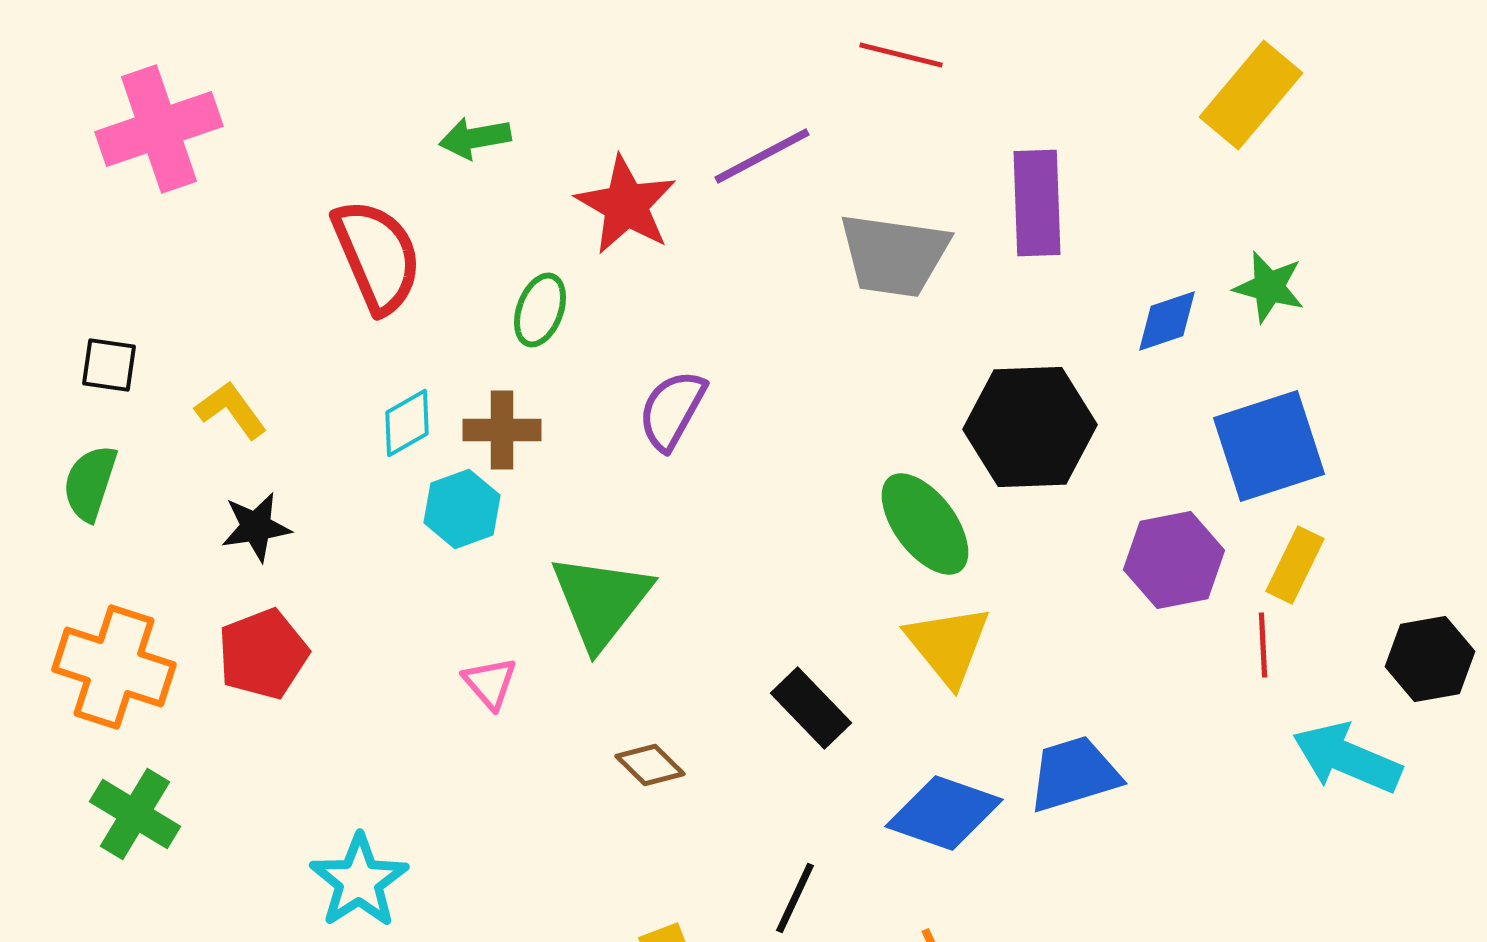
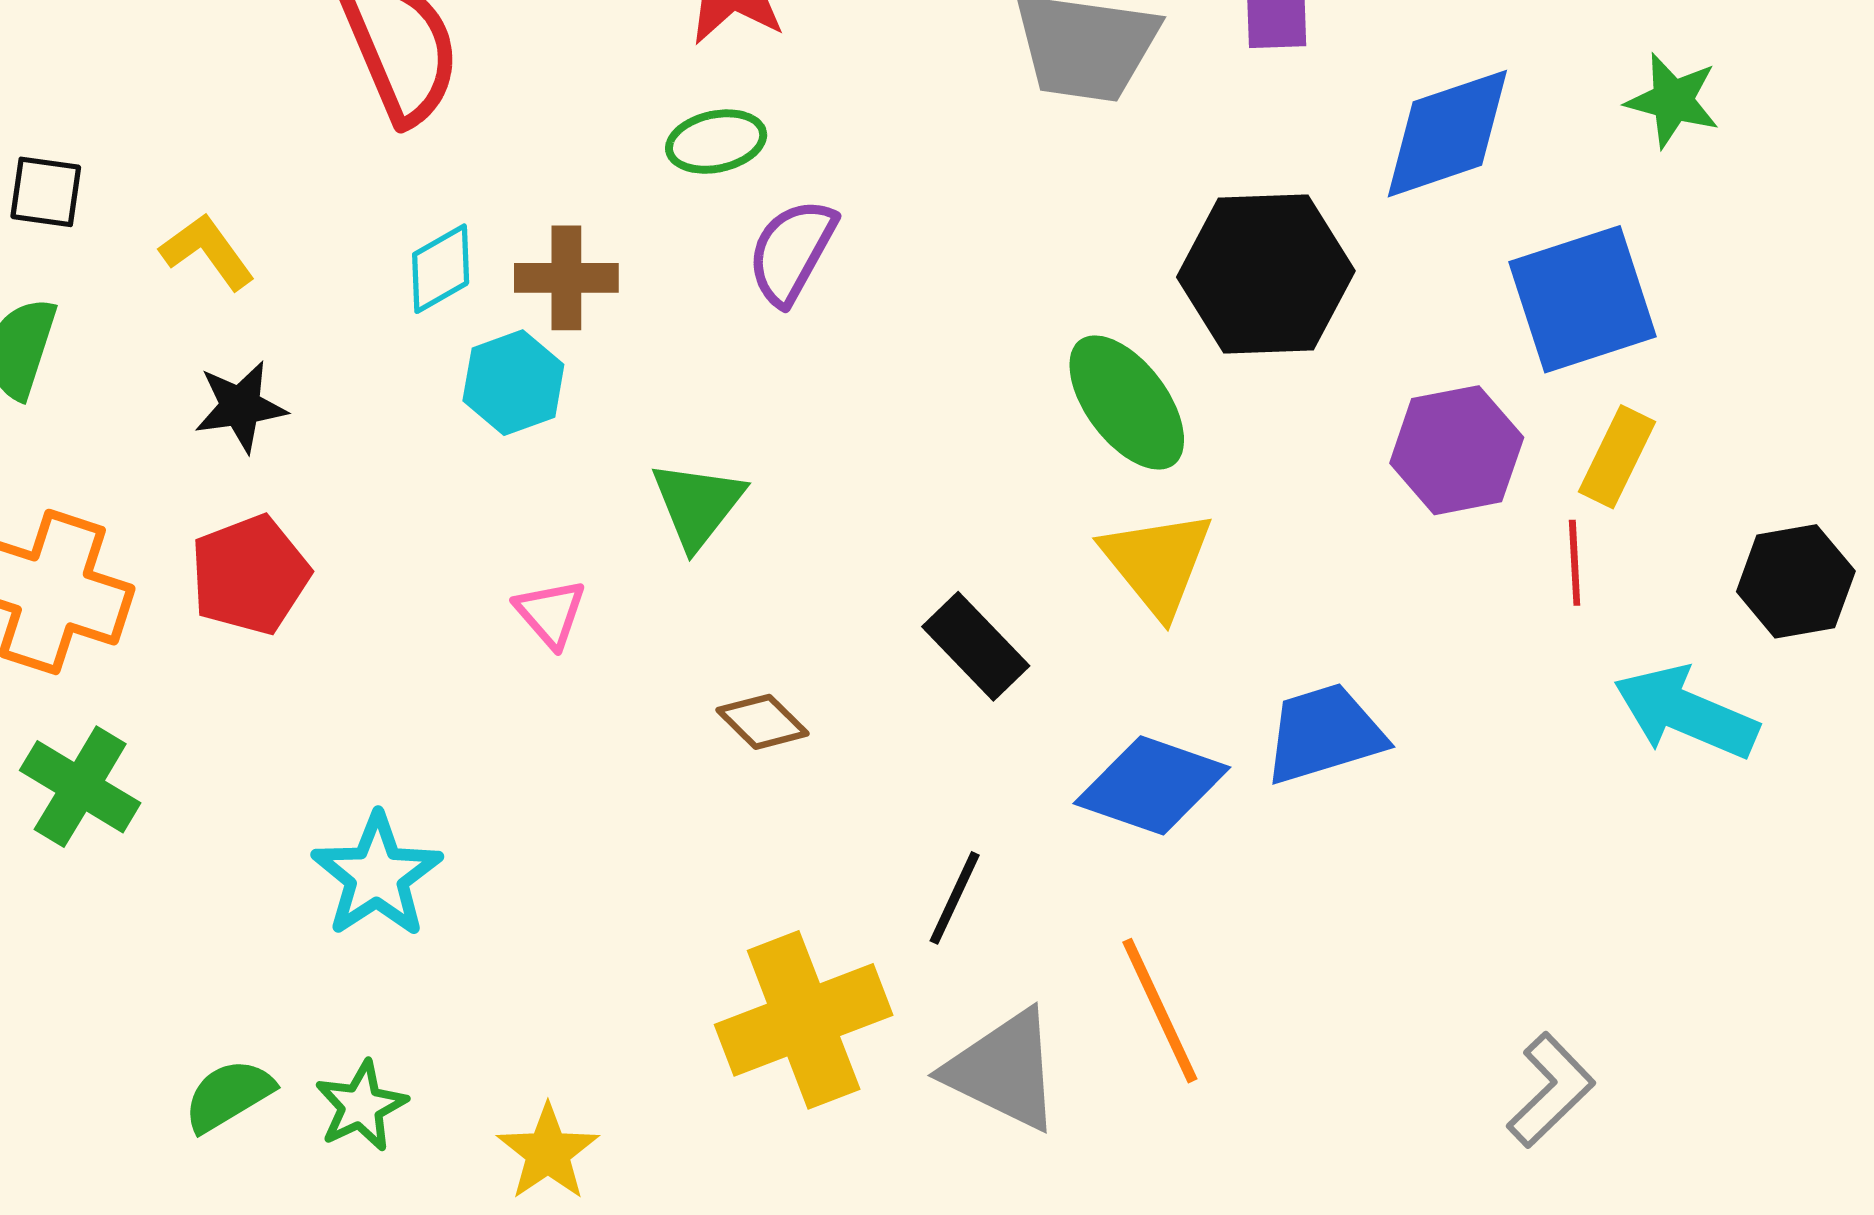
green star: (1269, 287) -> (1673, 100), moved
green ellipse: (540, 310) -> (716, 142), moved, turned 58
blue diamond: (1167, 321) -> (1447, 134), size x1.6
green triangle: (601, 601) -> (698, 505), size x0.7

